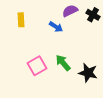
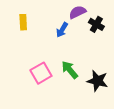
black cross: (93, 15) -> (96, 24), moved
blue arrow: (56, 27) -> (62, 30), turned 88

